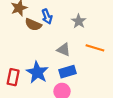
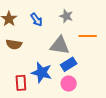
brown semicircle: (33, 25) -> (14, 44), moved
gray triangle: (64, 50) -> (60, 45), size x1.5

